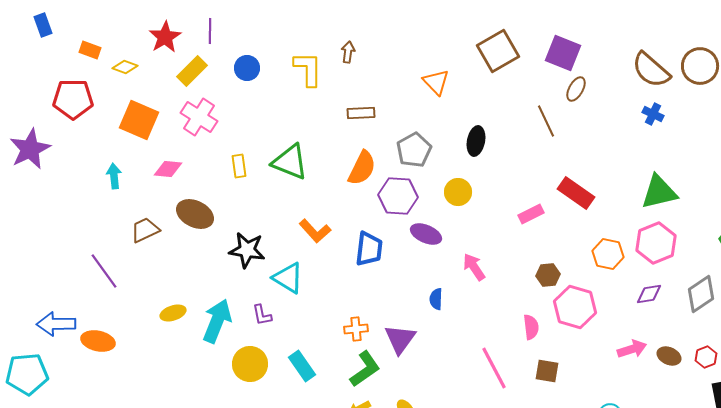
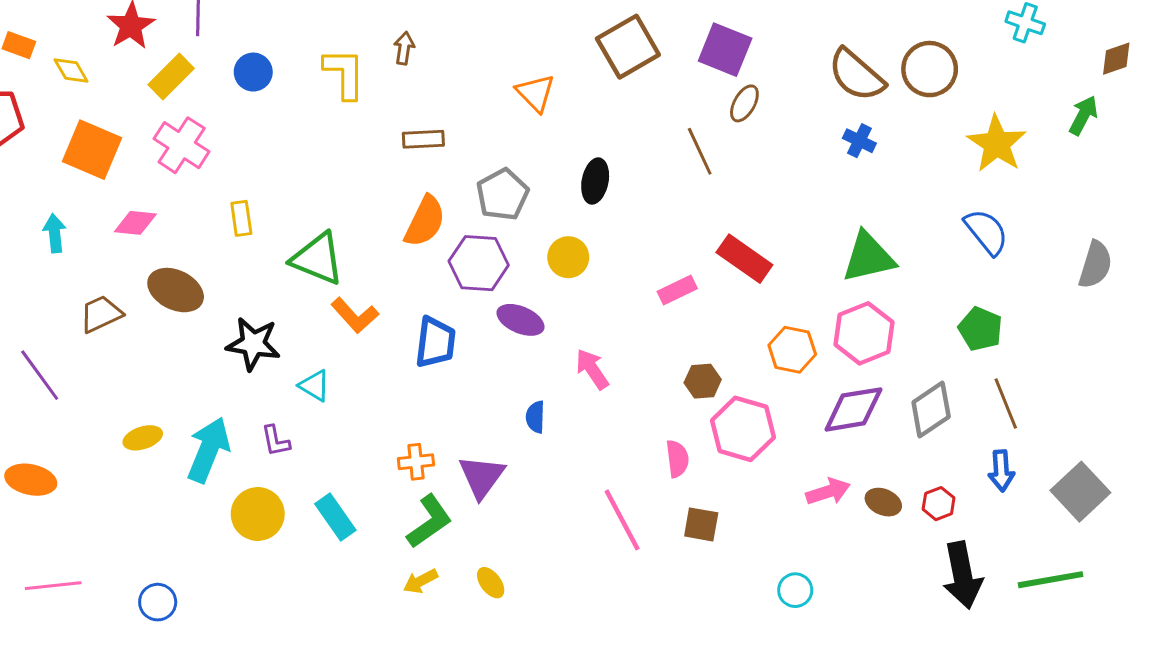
yellow diamond: (125, 67) -> (71, 71), turned 40
green triangle: (290, 162) -> (317, 259), moved
cyan triangle: (288, 278) -> (314, 386), size x0.7
purple diamond: (649, 294) -> (853, 409), size x1.6

